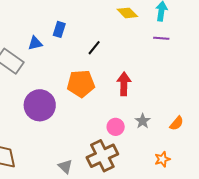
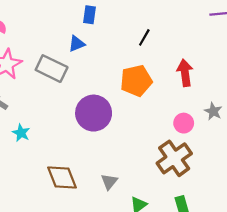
blue rectangle: (59, 29) -> (89, 15), moved
gray triangle: (65, 166) -> (109, 182), moved, turned 35

